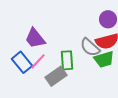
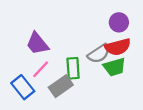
gray semicircle: (90, 47) -> (99, 54), turned -75
blue rectangle: (22, 62) -> (23, 87), moved

